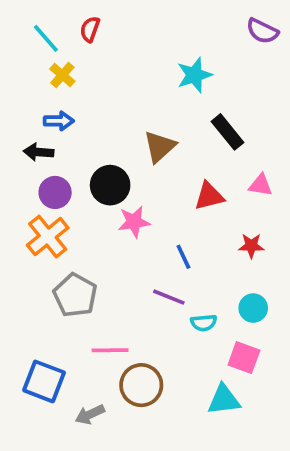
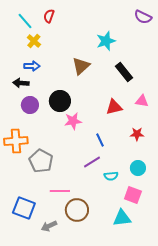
brown triangle: (160, 147) -> (81, 66), moved
orange cross: (48, 237) -> (16, 141), moved, turned 35
purple line: (169, 297) -> (92, 162), turned -54

